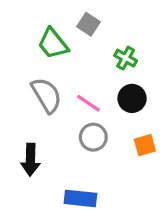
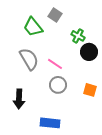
black circle: (132, 98) -> (89, 52), moved
orange square: (145, 145) -> (90, 90), turned 32

